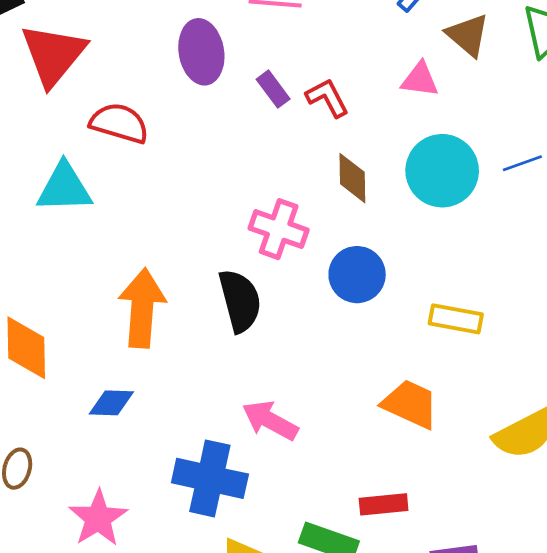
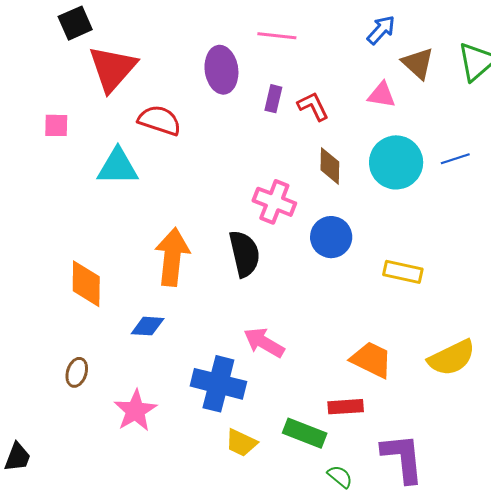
purple rectangle: (273, 89) -> (273, 99), turned 48
orange trapezoid: (410, 404) -> (371, 360), moved

